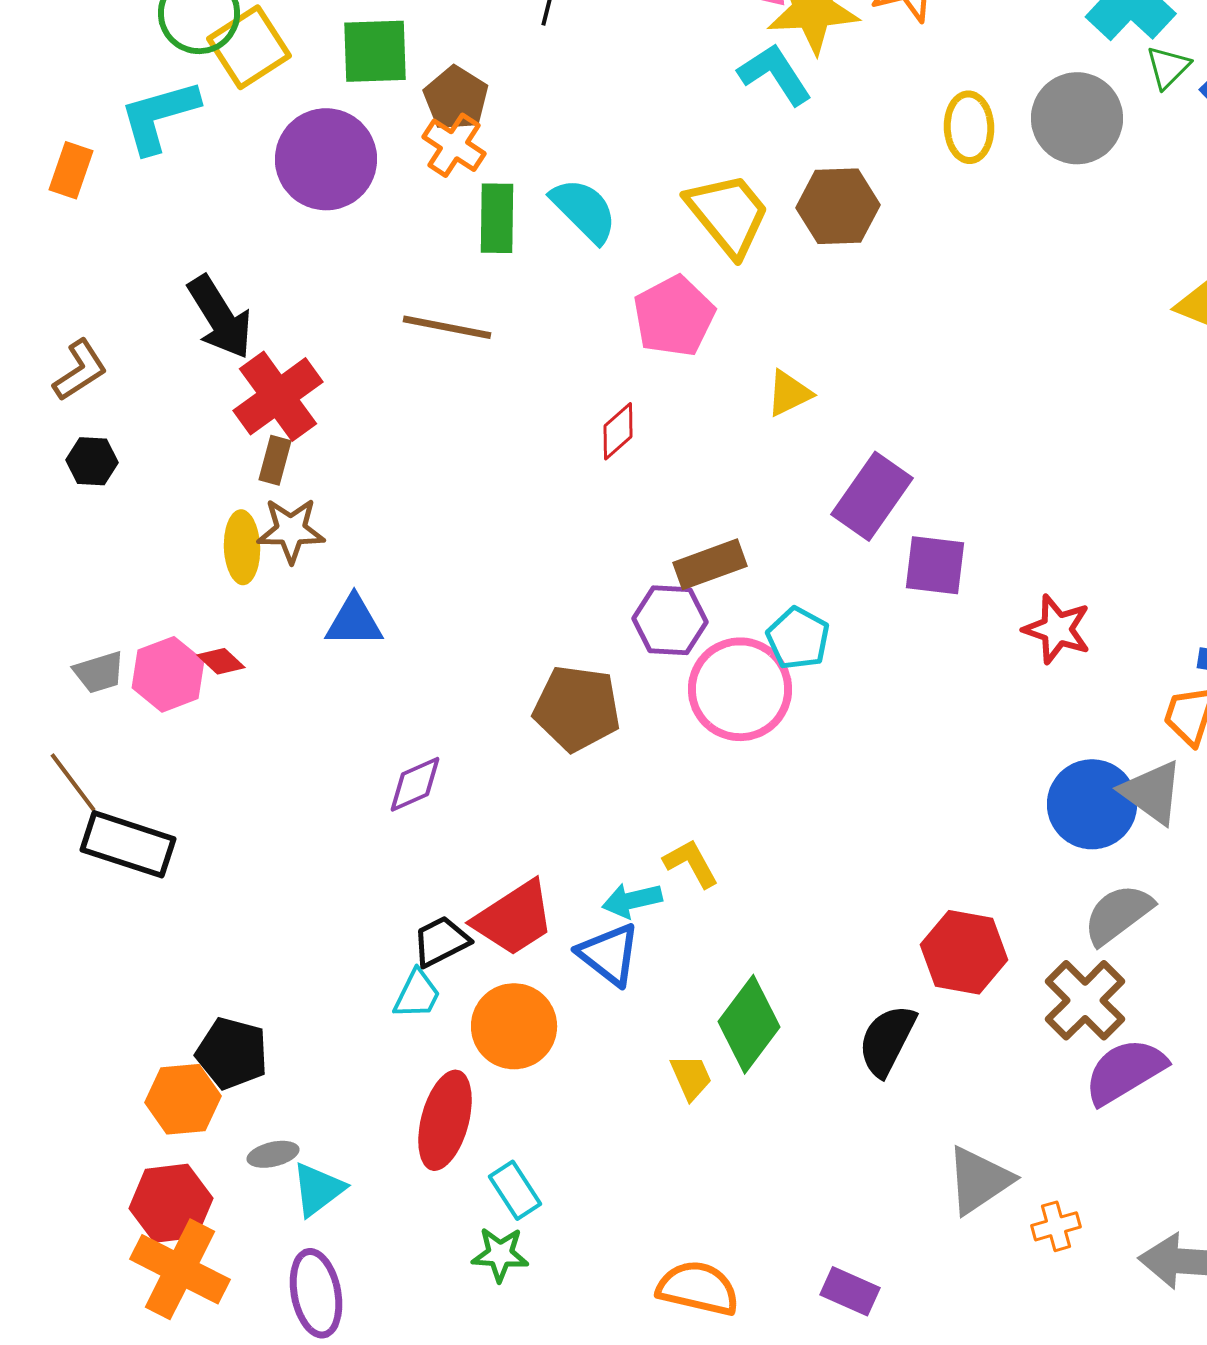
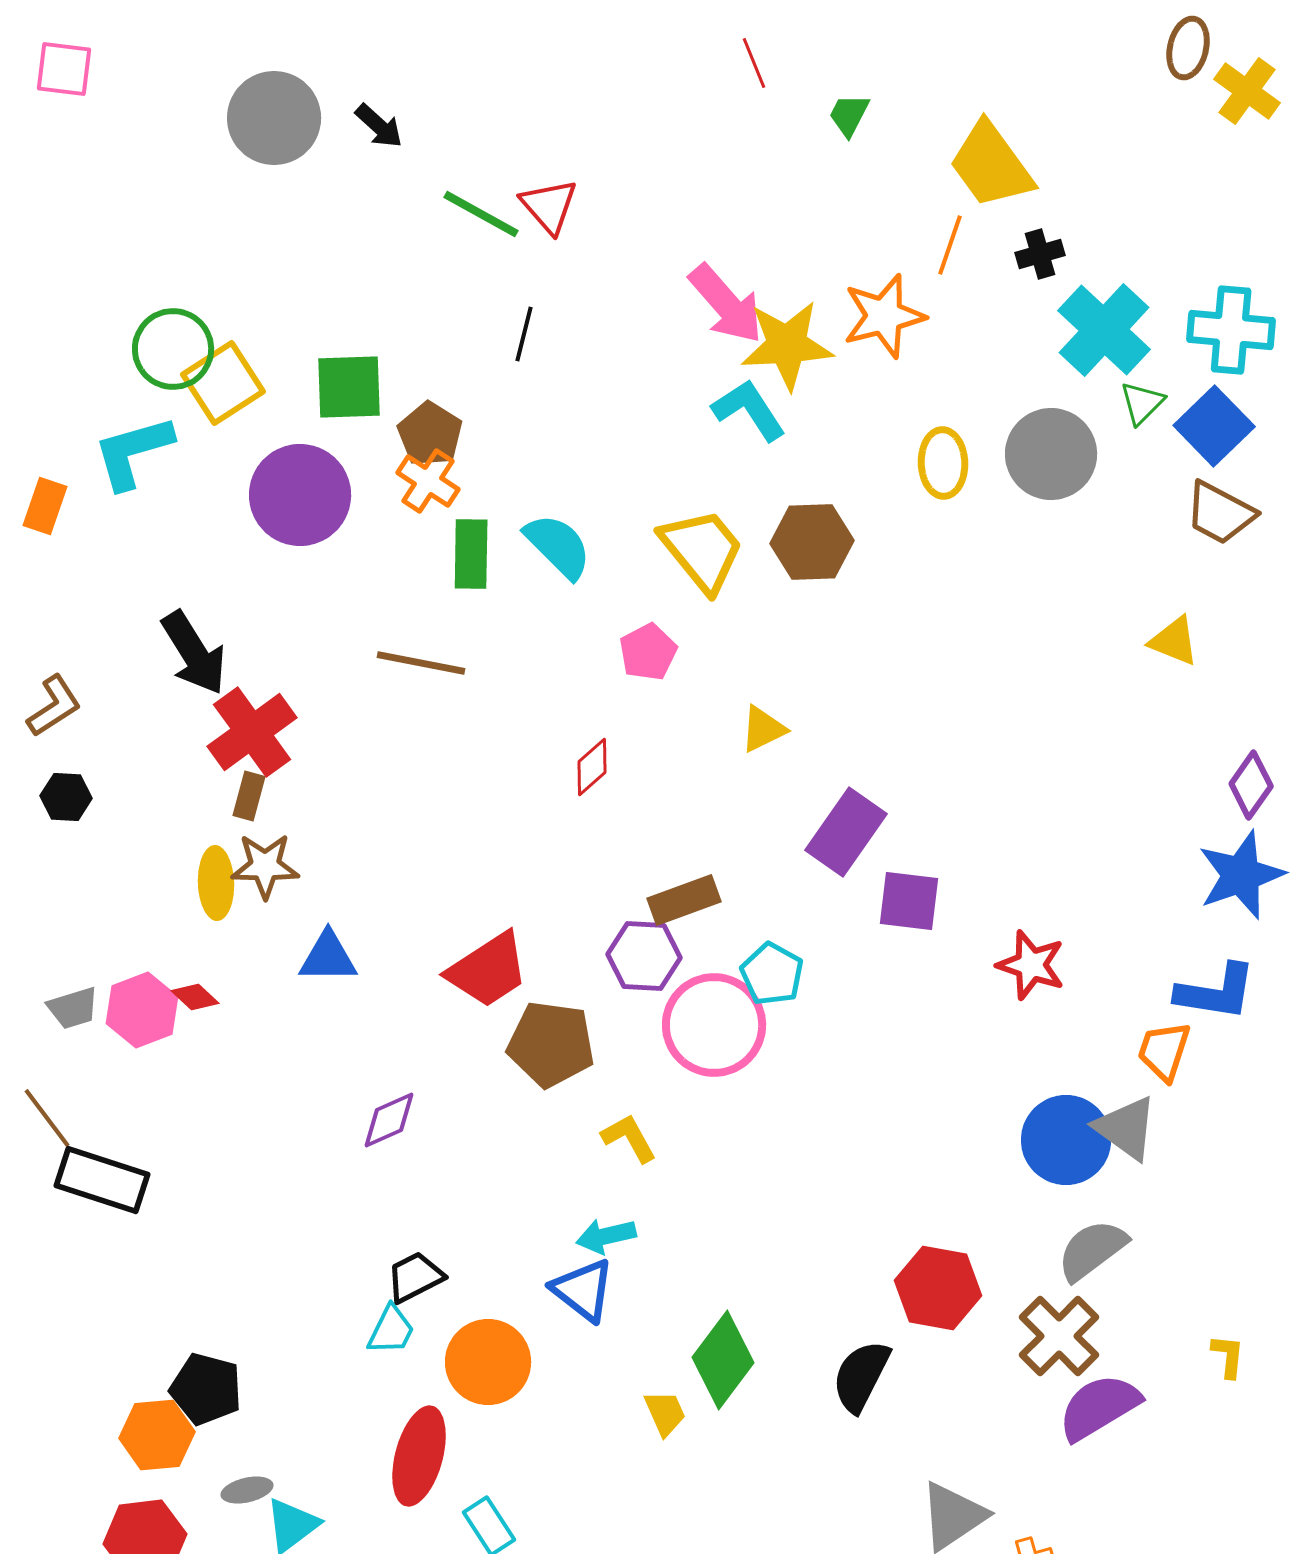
pink pentagon: (674, 316) -> (648, 652), size x0.7
yellow L-shape: (691, 863) -> (629, 1138), moved
red trapezoid: (514, 918) -> (488, 970), moved

